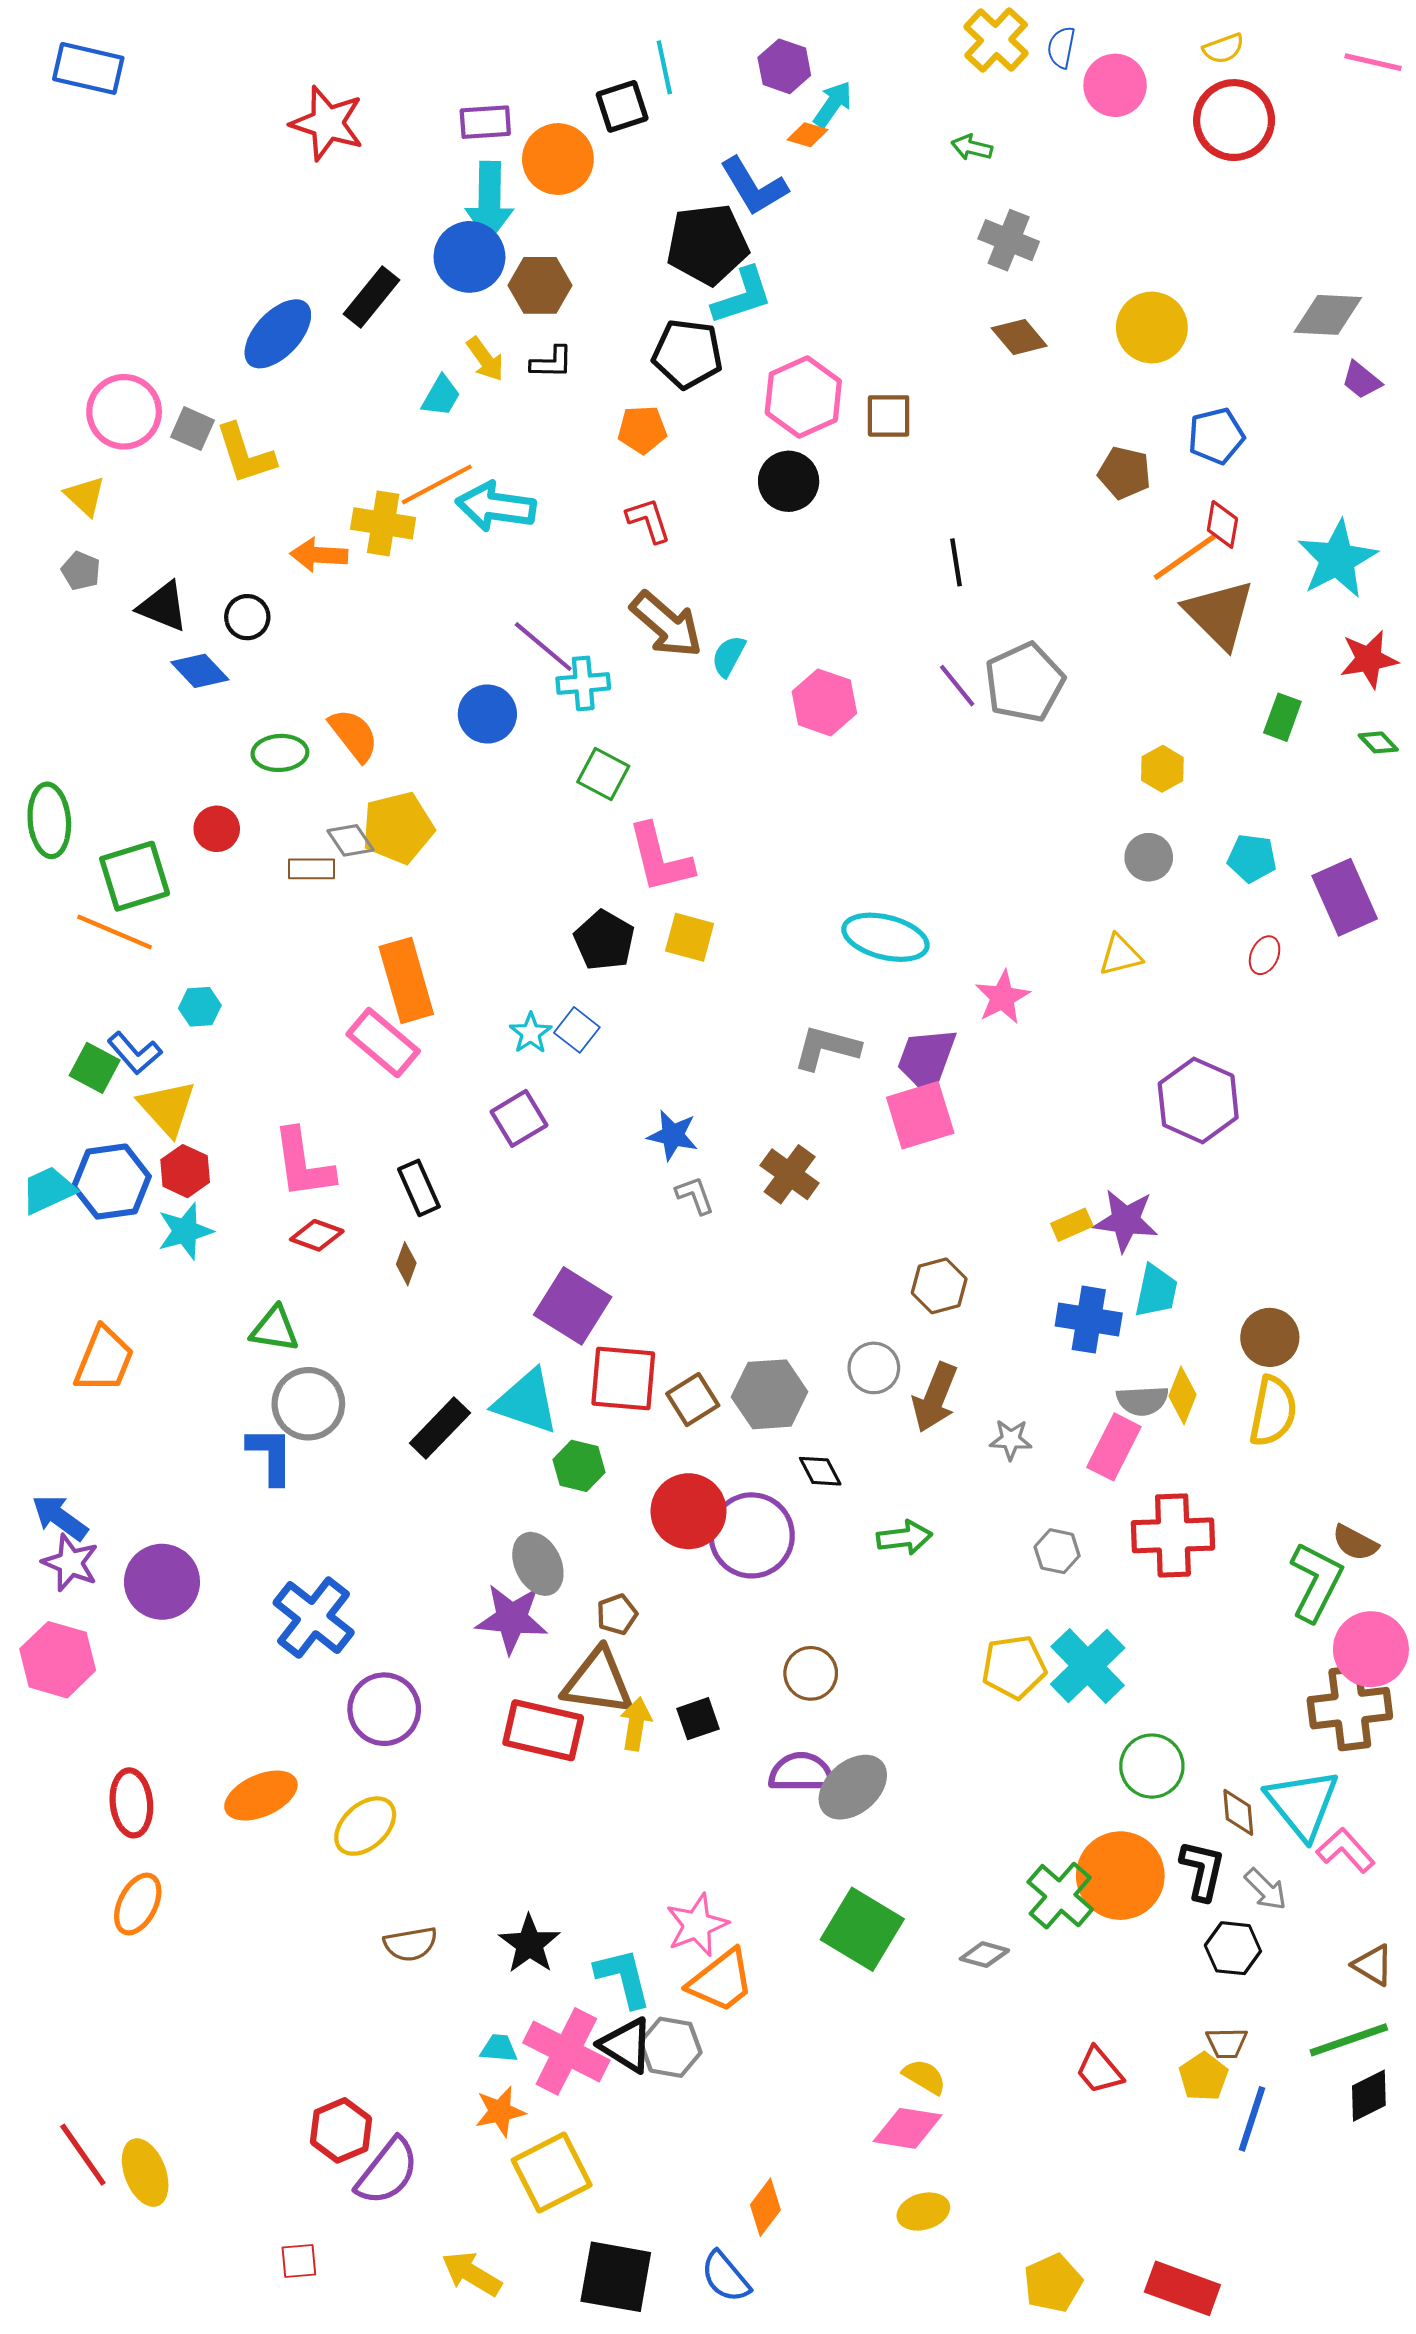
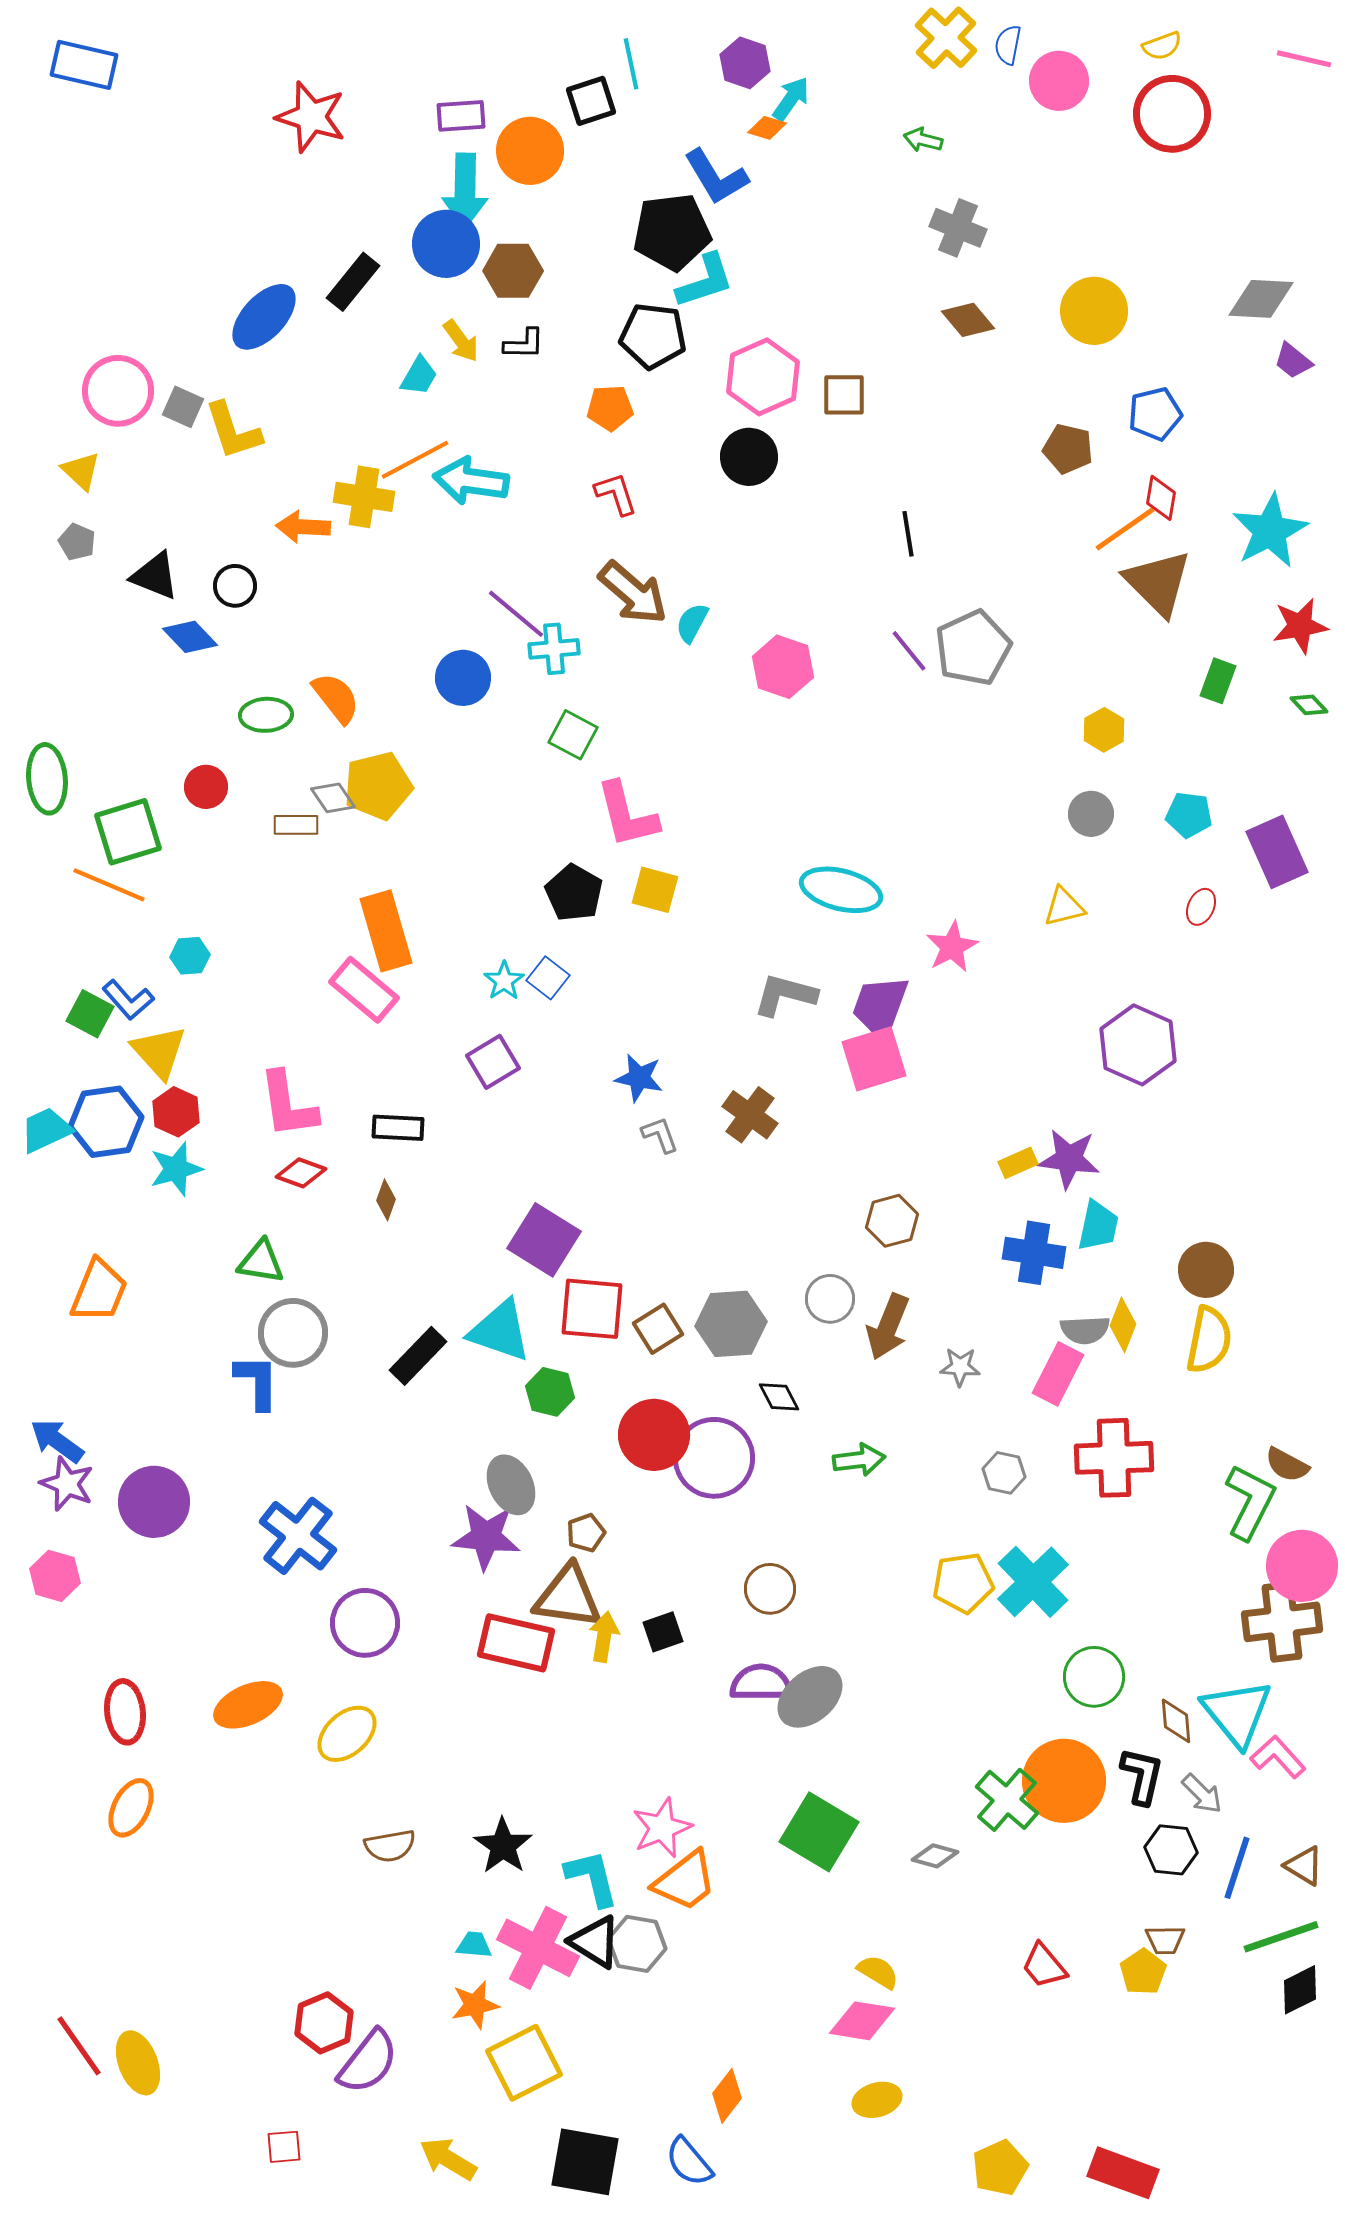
black rectangle: (419, 1188) -> (398, 1128), turned -63
pink hexagon: (58, 1660) -> (55, 1576), size x0.7
blue line: (1252, 2119) -> (1237, 1868), moved

